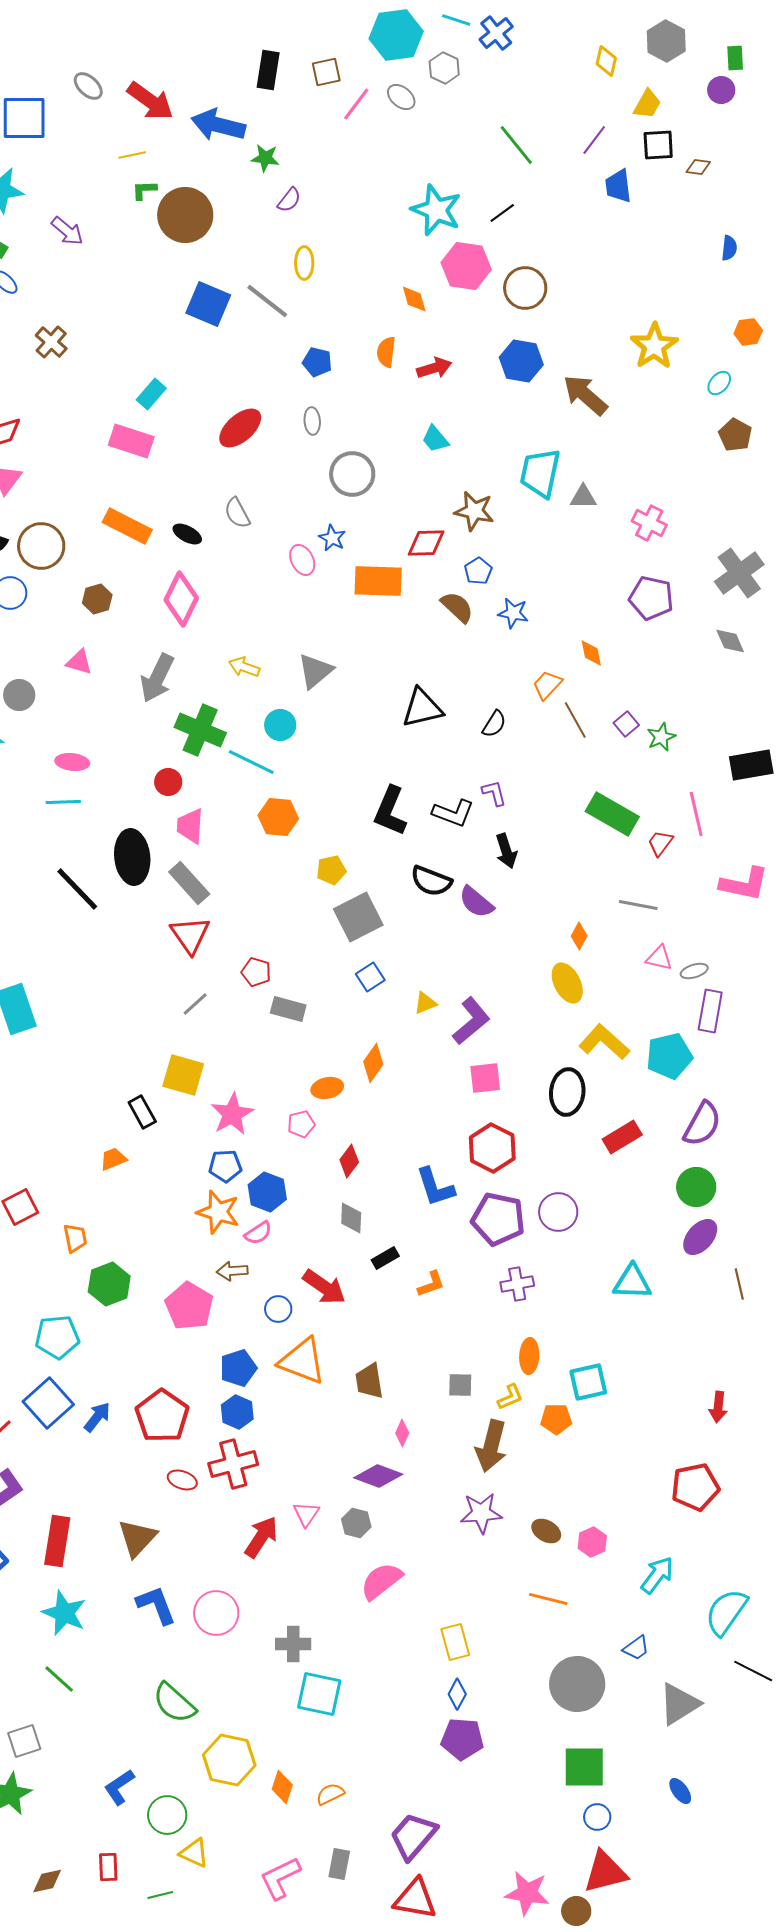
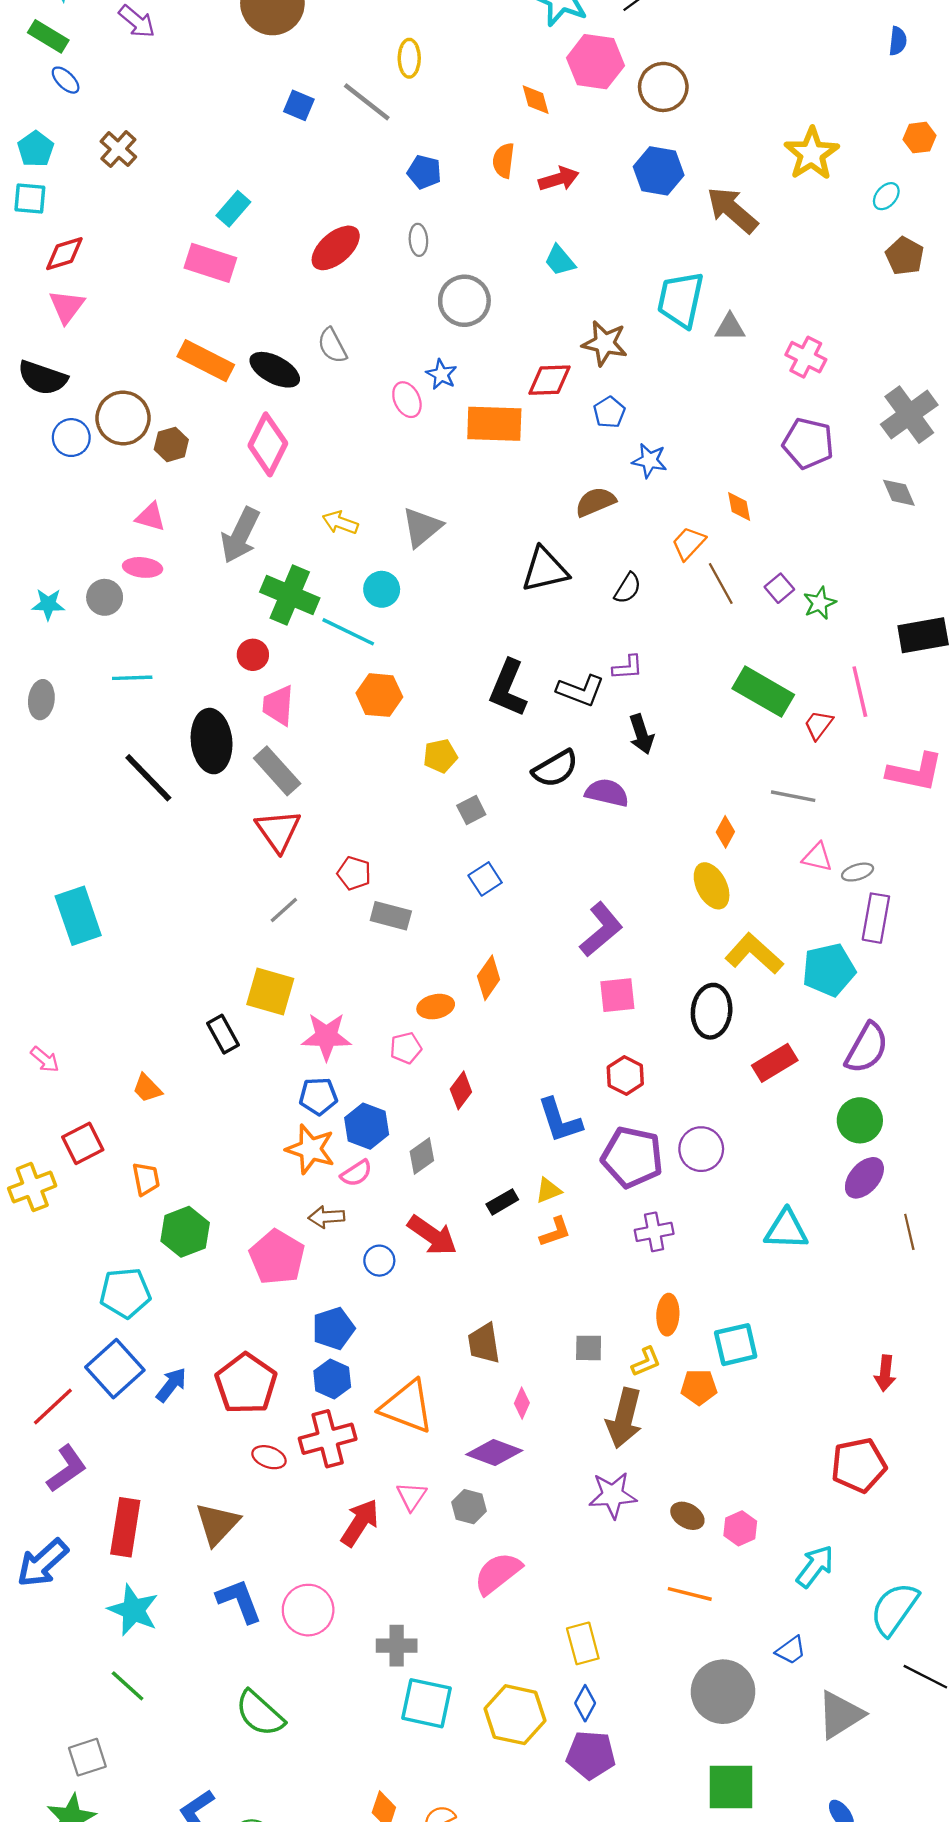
blue square: (208, 304) -> (299, 105), size x0.6
black ellipse: (187, 534) -> (275, 370), size x1.5
brown circle: (41, 546) -> (123, 418), moved
brown semicircle: (457, 607) -> (595, 502), moved, turned -66
gray circle: (19, 695) -> (105, 597), moved
pink ellipse: (72, 762) -> (143, 567), moved
purple L-shape: (494, 793) -> (628, 667), turned 100
black semicircle: (431, 881) -> (555, 769), turned -51
purple semicircle: (476, 902) -> (607, 793), turned 153
gray square: (358, 917) -> (471, 810), size x0.5
yellow triangle: (425, 1003) -> (548, 1190), moved
pink star: (232, 1114) -> (326, 1036), turned 30
red hexagon: (492, 1148) -> (625, 1076), size x0.7
orange trapezoid: (113, 1159) -> (147, 1088), moved, turned -112
gray diamond: (351, 1218) -> (422, 1156), moved, turned 52
orange triangle: (302, 1361) -> (407, 1407), moved
yellow hexagon: (229, 1760) -> (515, 1715), moved

